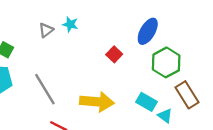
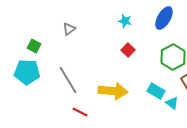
cyan star: (70, 24) -> (125, 21), moved
blue ellipse: (148, 31) -> (164, 18), moved

